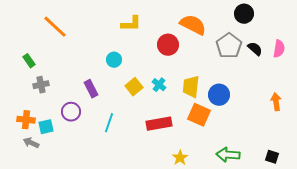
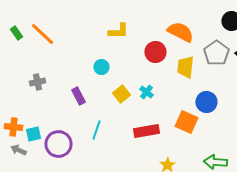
green rectangle: (29, 61) -> (16, 33), moved
gray cross: (41, 85) -> (37, 82), moved
yellow trapezoid: (191, 87) -> (185, 67), moved
purple circle: (71, 112) -> (58, 144), moved, size x1.4

